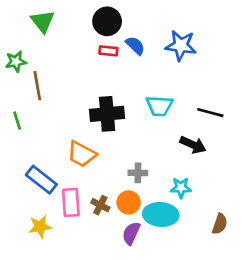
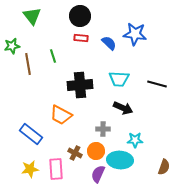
blue semicircle: (135, 45) -> (109, 43), moved
green line: (17, 121) -> (53, 56), moved
black arrow: (193, 145) -> (123, 108), moved
pink rectangle: (71, 202) -> (56, 169), moved

